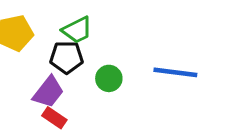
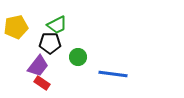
blue line: (175, 72) -> (113, 74), moved

